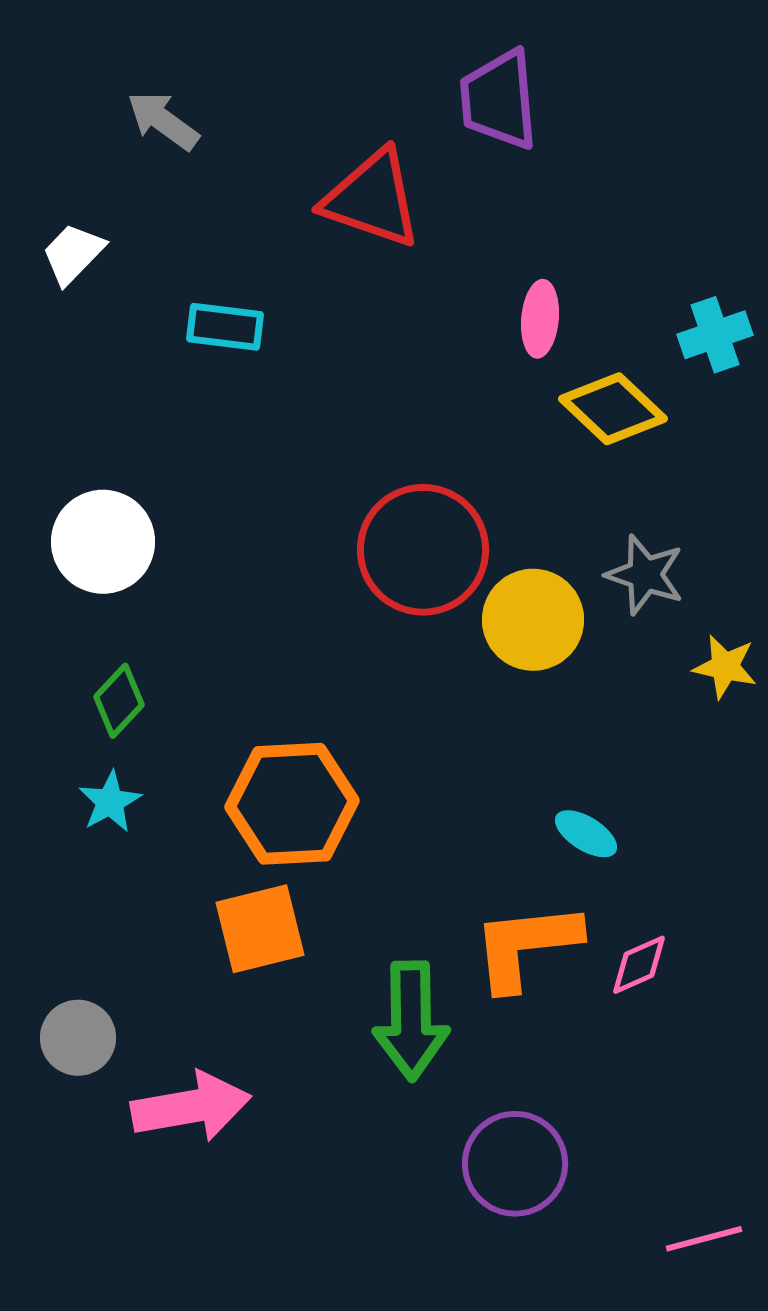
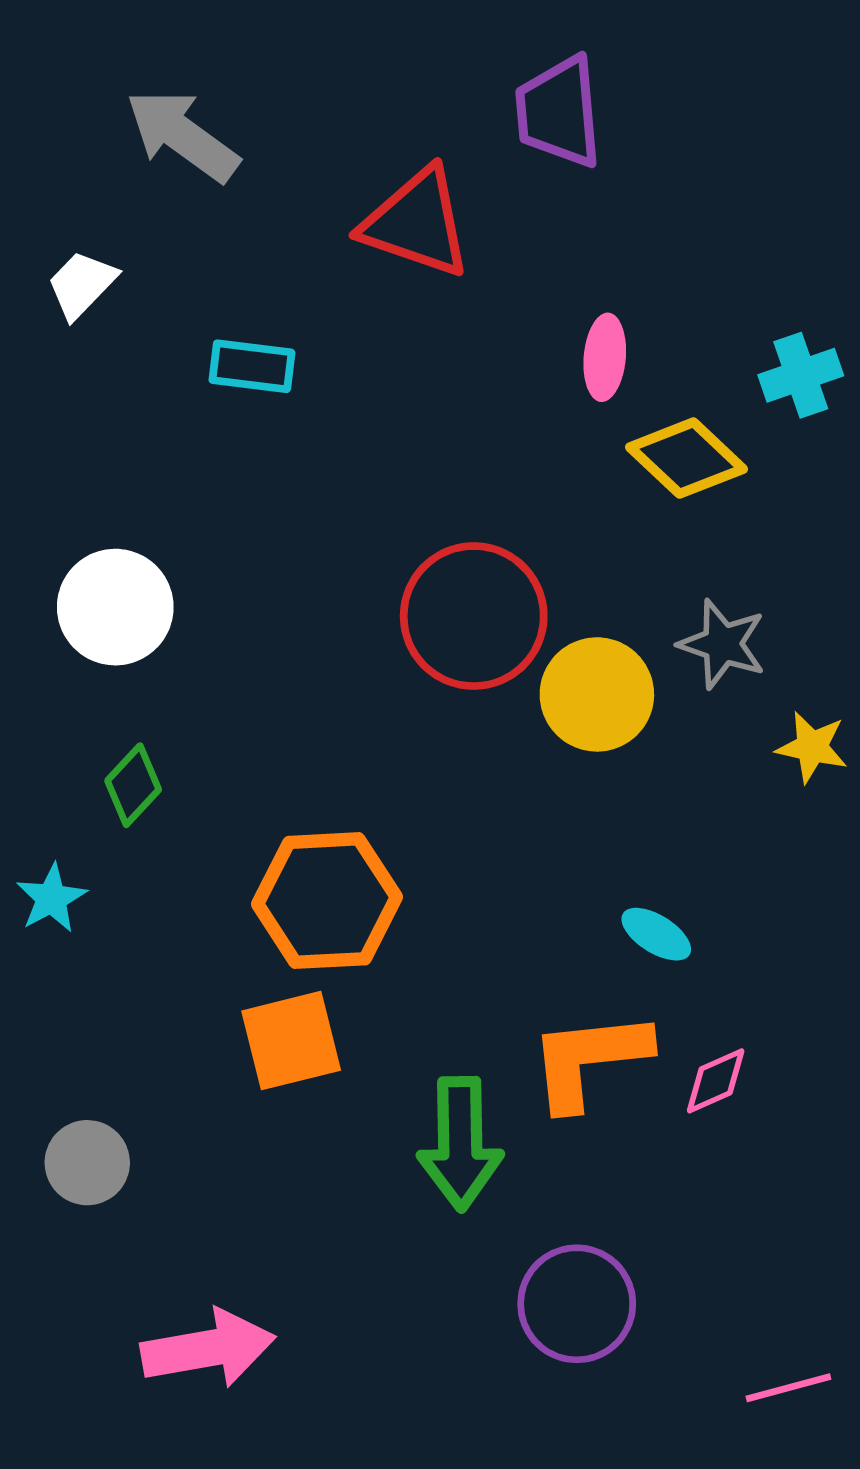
gray arrow: (163, 121) -> (182, 136), size x1.4
cyan star: (110, 802) -> (51, 898), moved
pink arrow: (191, 1107) -> (208, 1349), moved

